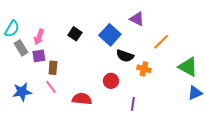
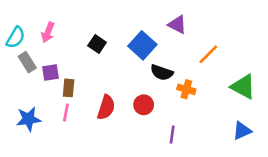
pink arrow: (39, 37) -> (48, 32), moved
pink line: (51, 87) -> (66, 113), turned 48
blue triangle: (195, 93) -> (242, 131), moved
red semicircle: (82, 99) -> (106, 107), moved, turned 102

